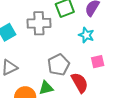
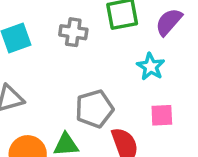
gray cross: (39, 23) -> (73, 32), size x0.7

